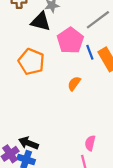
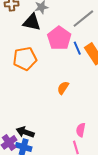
orange pentagon: (31, 62) -> (25, 59), turned -30
orange semicircle: (74, 84) -> (63, 88), moved

